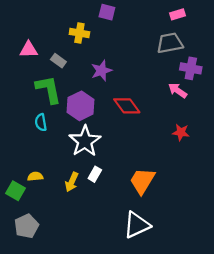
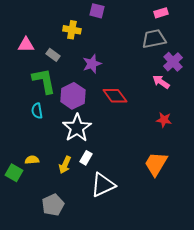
purple cross: (191, 68) -> (173, 62), turned 36
orange trapezoid: (142, 181) -> (156, 164), moved
white triangle: (137, 225) -> (103, 185), moved
gray pentagon: (26, 226) -> (53, 205), moved

